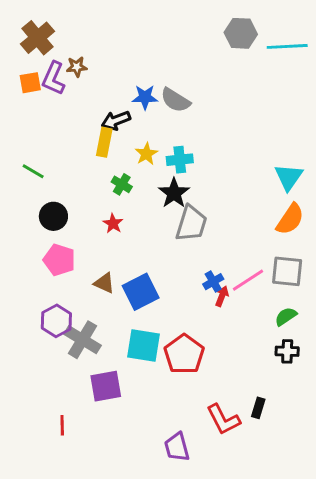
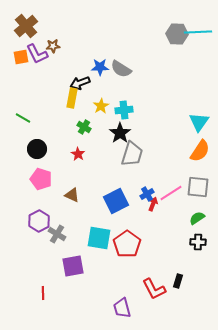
gray hexagon: (241, 33) -> (177, 34), moved
purple L-shape: (53, 78) -> (37, 54), turned -50
blue square: (141, 292) -> (116, 201), moved
gray cross: (83, 340) -> (57, 234), size x0.7

